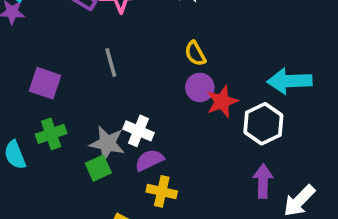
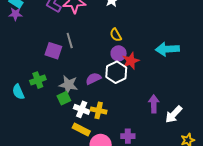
purple square: (45, 83) -> (53, 51), moved
white hexagon: (263, 124) -> (116, 72), moved
white cross: (138, 131) -> (82, 109), moved
purple semicircle: (149, 160) -> (93, 79), moved

